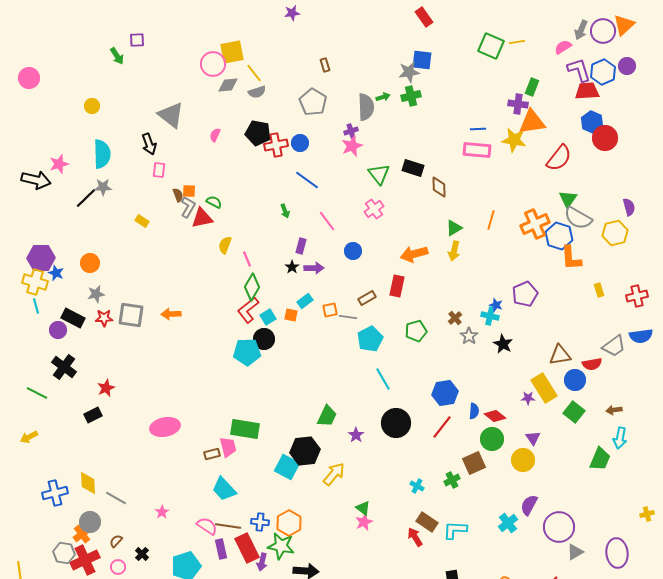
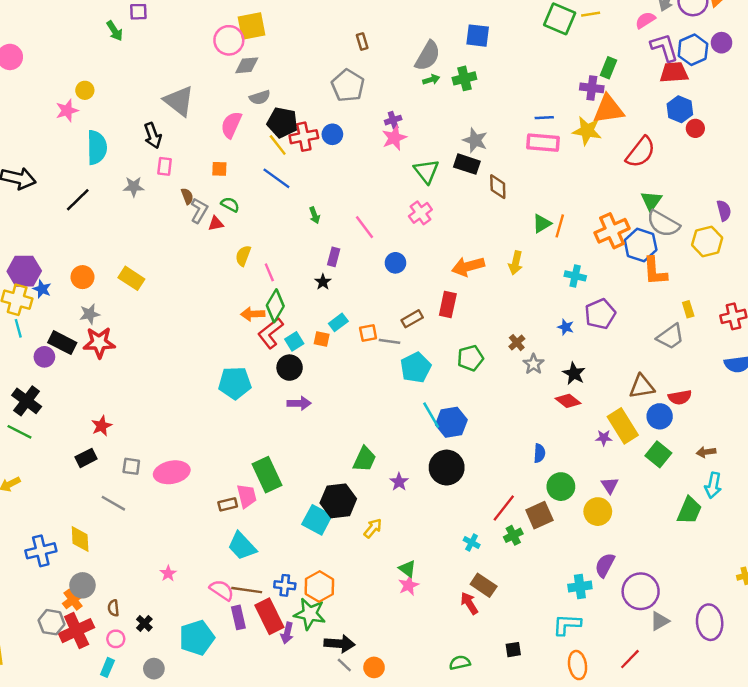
gray star: (409, 72) -> (475, 140), moved, turned 30
yellow line: (254, 73) -> (278, 145), moved
gray semicircle: (257, 92) -> (260, 97), moved
gray semicircle: (366, 107) -> (428, 56), moved, turned 32
pink semicircle: (215, 135) -> (231, 125), size x1.6
red circle: (605, 138) -> (695, 128), size x0.6
pink star: (59, 164) -> (67, 111), moved
blue line: (307, 180) -> (276, 178), moved
gray star: (103, 187) -> (134, 187), moved
orange square: (189, 191) -> (219, 169), moved
red triangle: (202, 218) -> (216, 224), size x0.6
yellow rectangle: (142, 221) -> (131, 278), moved, size x1.5
green triangle: (454, 228) -> (542, 224), moved
purple arrow: (314, 268) -> (299, 403), moved
orange arrow: (171, 314) -> (253, 314), moved
gray square: (131, 315) -> (131, 466), moved, size x0.6
cyan cross: (490, 316) -> (575, 276), moved
red star: (104, 318) -> (99, 343), size x1.5
gray trapezoid: (614, 346) -> (670, 337), moved
cyan pentagon: (247, 352) -> (235, 383), moved
black cross: (64, 367) -> (27, 401), moved
blue hexagon: (445, 393) -> (451, 422), moved
red diamond: (495, 416) -> (568, 401), moved
red line: (442, 427) -> (504, 508), moved
green rectangle: (245, 429) -> (267, 475), turned 56
yellow arrow: (334, 474) -> (373, 528), size x0.7
gray line: (116, 498) -> (113, 503), moved
cyan cross: (508, 523) -> (580, 587), turned 30
cyan L-shape: (455, 530) -> (567, 625), moved
brown semicircle: (116, 541) -> (113, 608), turned -48

